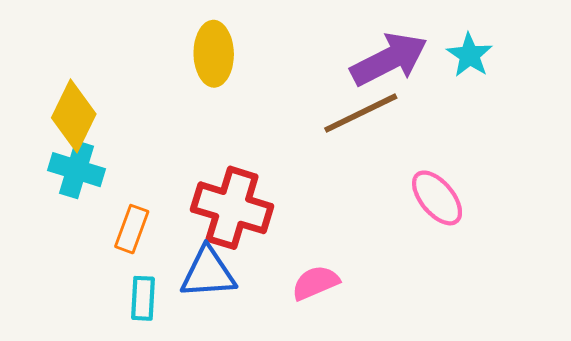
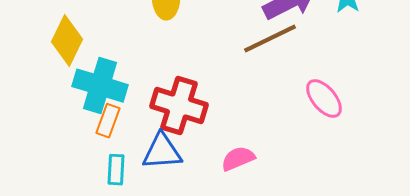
cyan cross: (77, 170) -> (100, 86), moved, size x1.4

